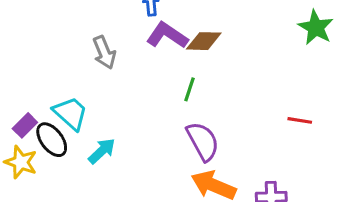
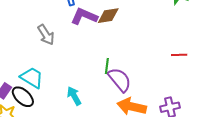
green line: (189, 89) -> (107, 66), moved
cyan arrow: (102, 151) -> (74, 96), moved, turned -66

